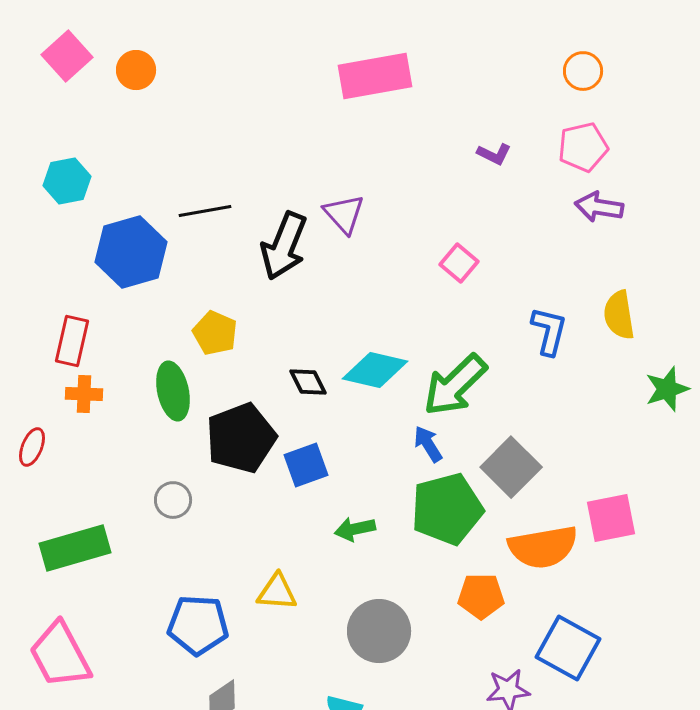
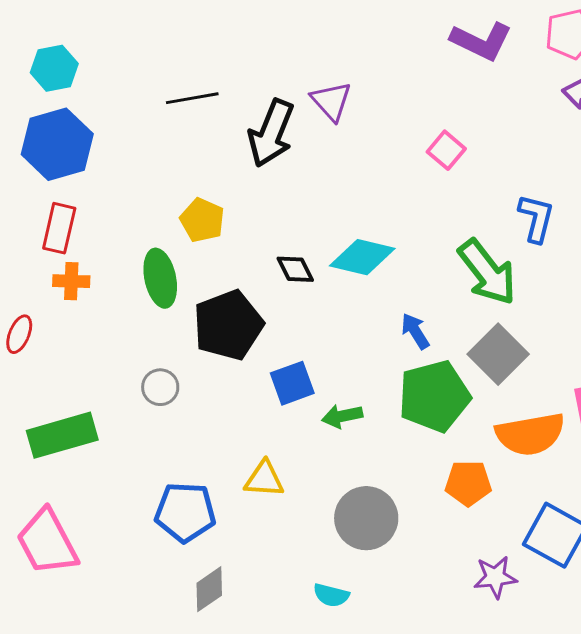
purple L-shape: (494, 154) -> (481, 41), size x1.8
blue hexagon: (131, 252) -> (57, 144), moved
green arrow: (455, 385) -> (487, 272), moved, turned -84
blue square: (306, 465) -> (292, 383), moved

